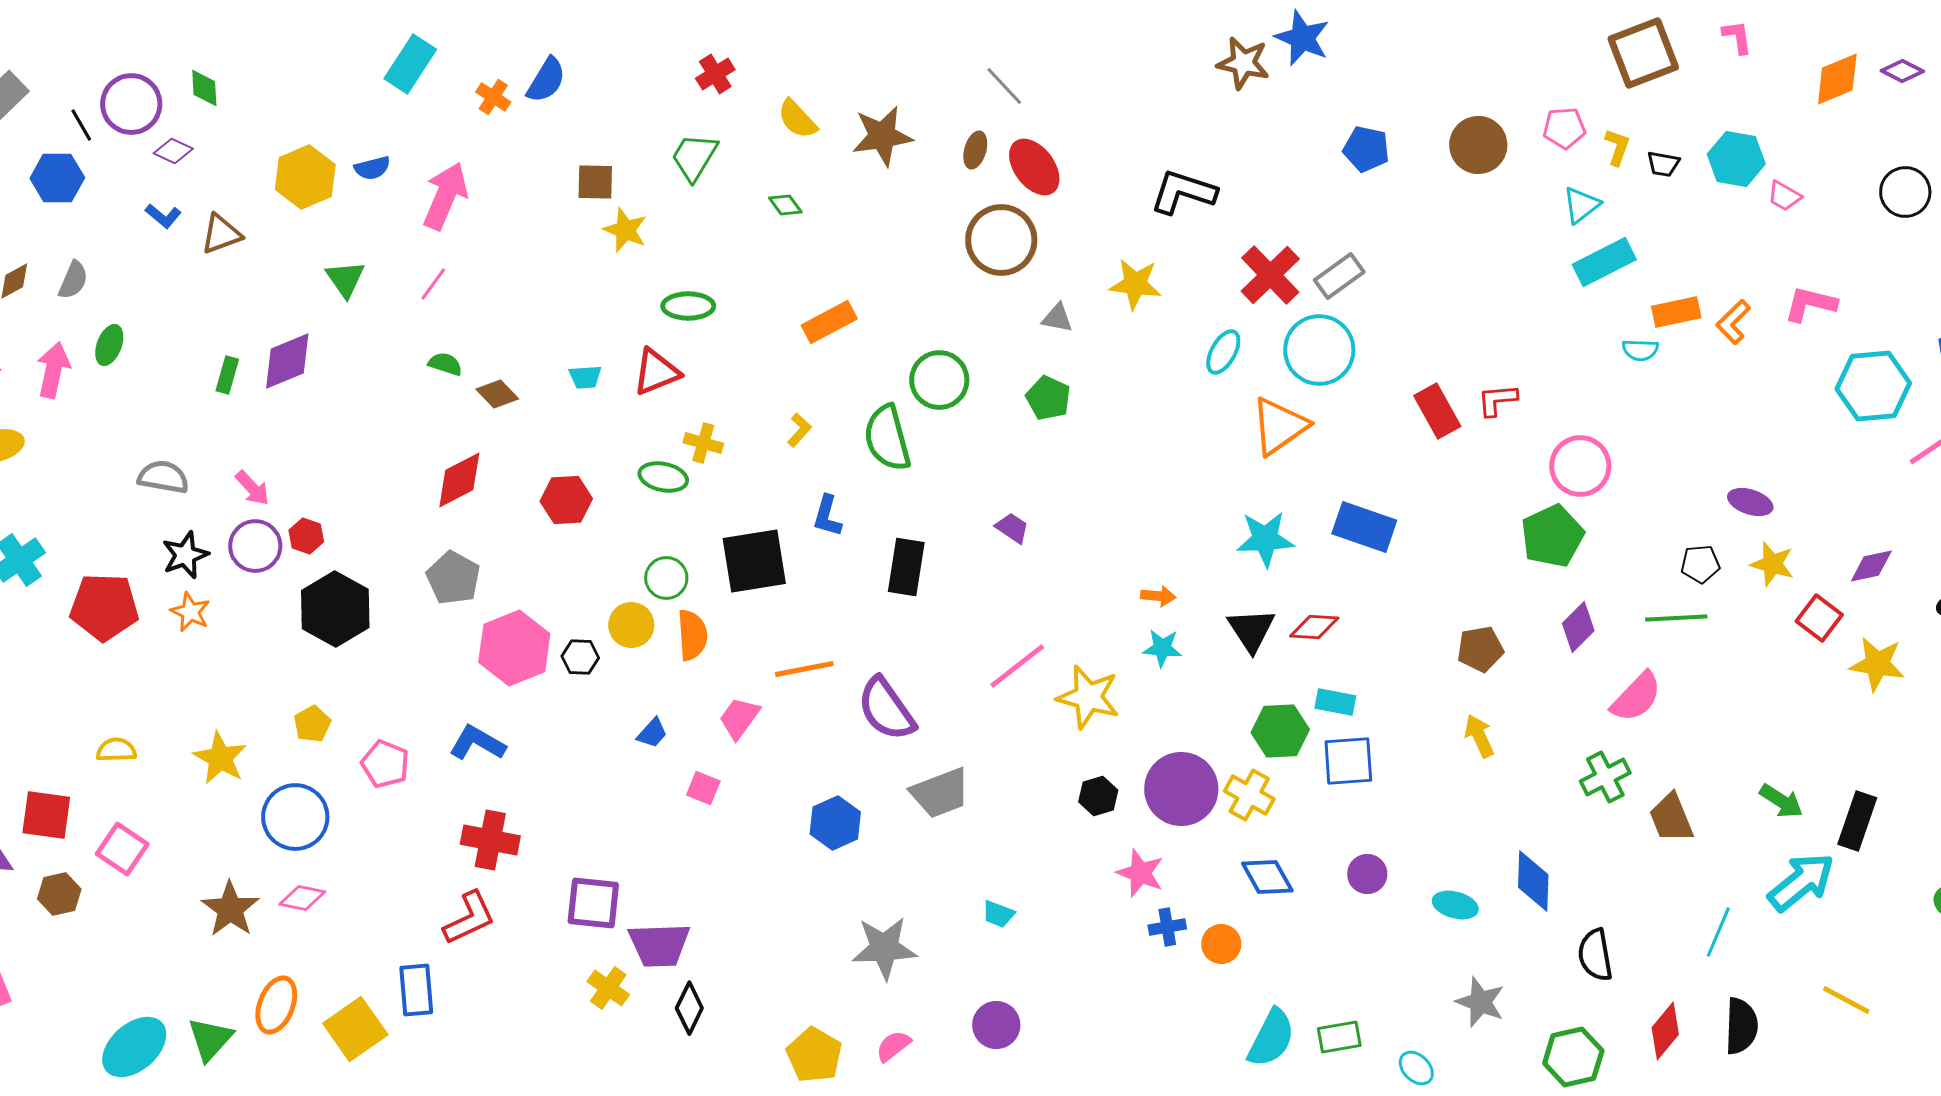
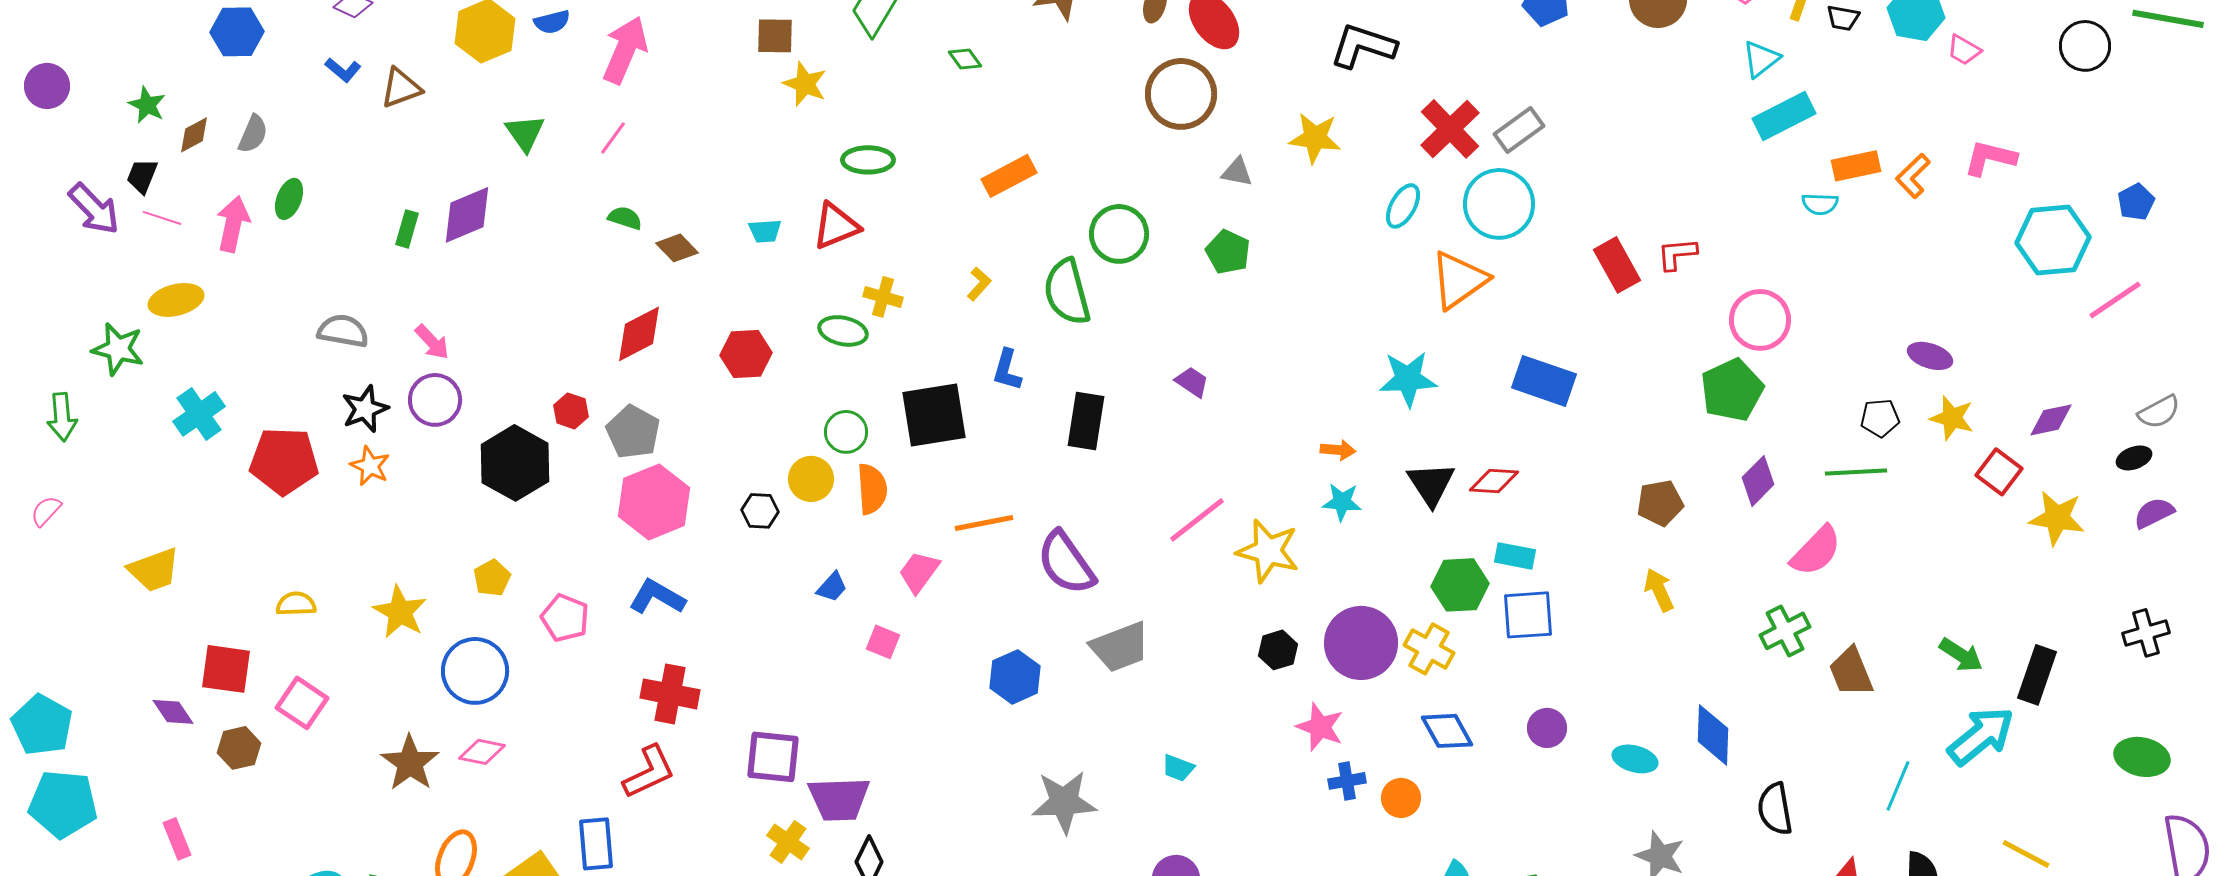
red hexagon: (306, 536) -> (571, 411), moved
cyan star: (1265, 539) -> (1408, 379), moved
pink hexagon: (514, 648) -> (654, 502), moved

